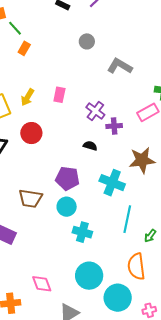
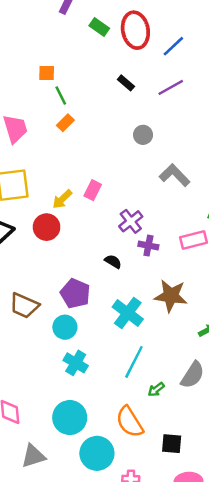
yellow arrow: (27, 97) -> (62, 199), moved
orange semicircle: (136, 266) -> (130, 422), turned -40

